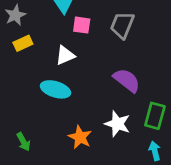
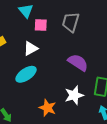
cyan ellipse: (56, 89) -> (26, 74), turned -45
white star: (117, 124) -> (74, 95), turned -30

